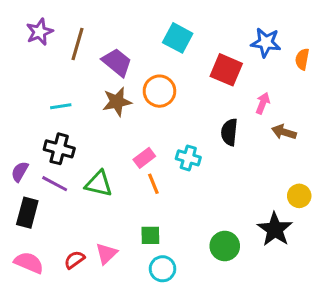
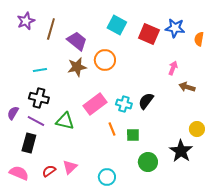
red square: (226, 70) -> (149, 34), moved
black semicircle: (229, 132) -> (146, 101), moved, turned 30
pink rectangle: (144, 158) -> (95, 104), size x1.6
orange line: (153, 184) -> (112, 129), moved
black rectangle: (27, 213) -> (29, 143), moved
green square: (150, 235) -> (133, 135), moved

